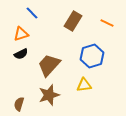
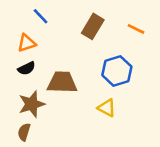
brown trapezoid: (49, 65) -> (62, 82), turned 50
yellow triangle: (84, 85) -> (107, 108), turned 35
brown star: (49, 95) -> (32, 104), moved

